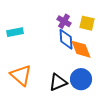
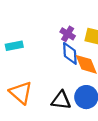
black triangle: (58, 82) -> (61, 100), turned 30

